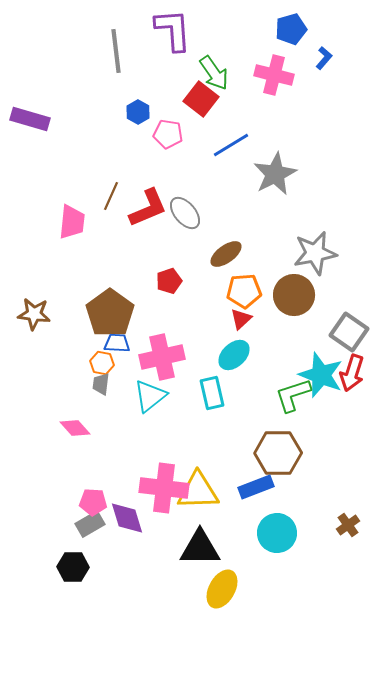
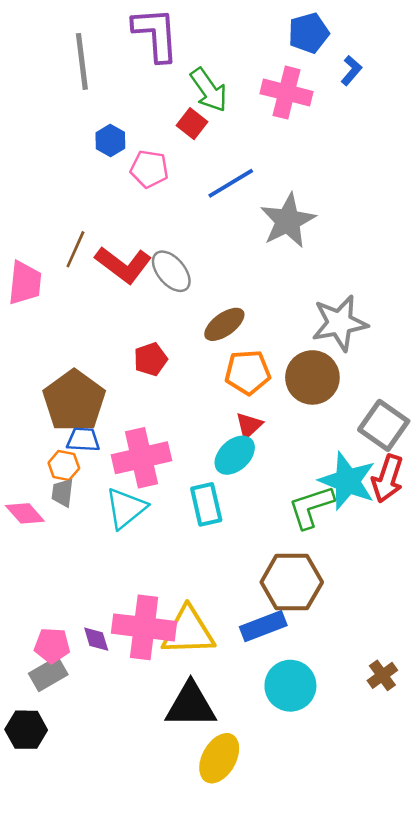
red square: (201, 99) -> (192, 124), size x0.7
red L-shape: (148, 208) -> (123, 265), turned 60
red triangle: (241, 319) -> (249, 425), moved
pink diamond: (75, 428) -> (25, 513), moved
purple diamond: (127, 518) -> (96, 639), moved, size x0.6

